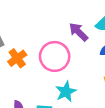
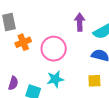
purple arrow: (79, 32) -> (80, 22), moved, turned 30

